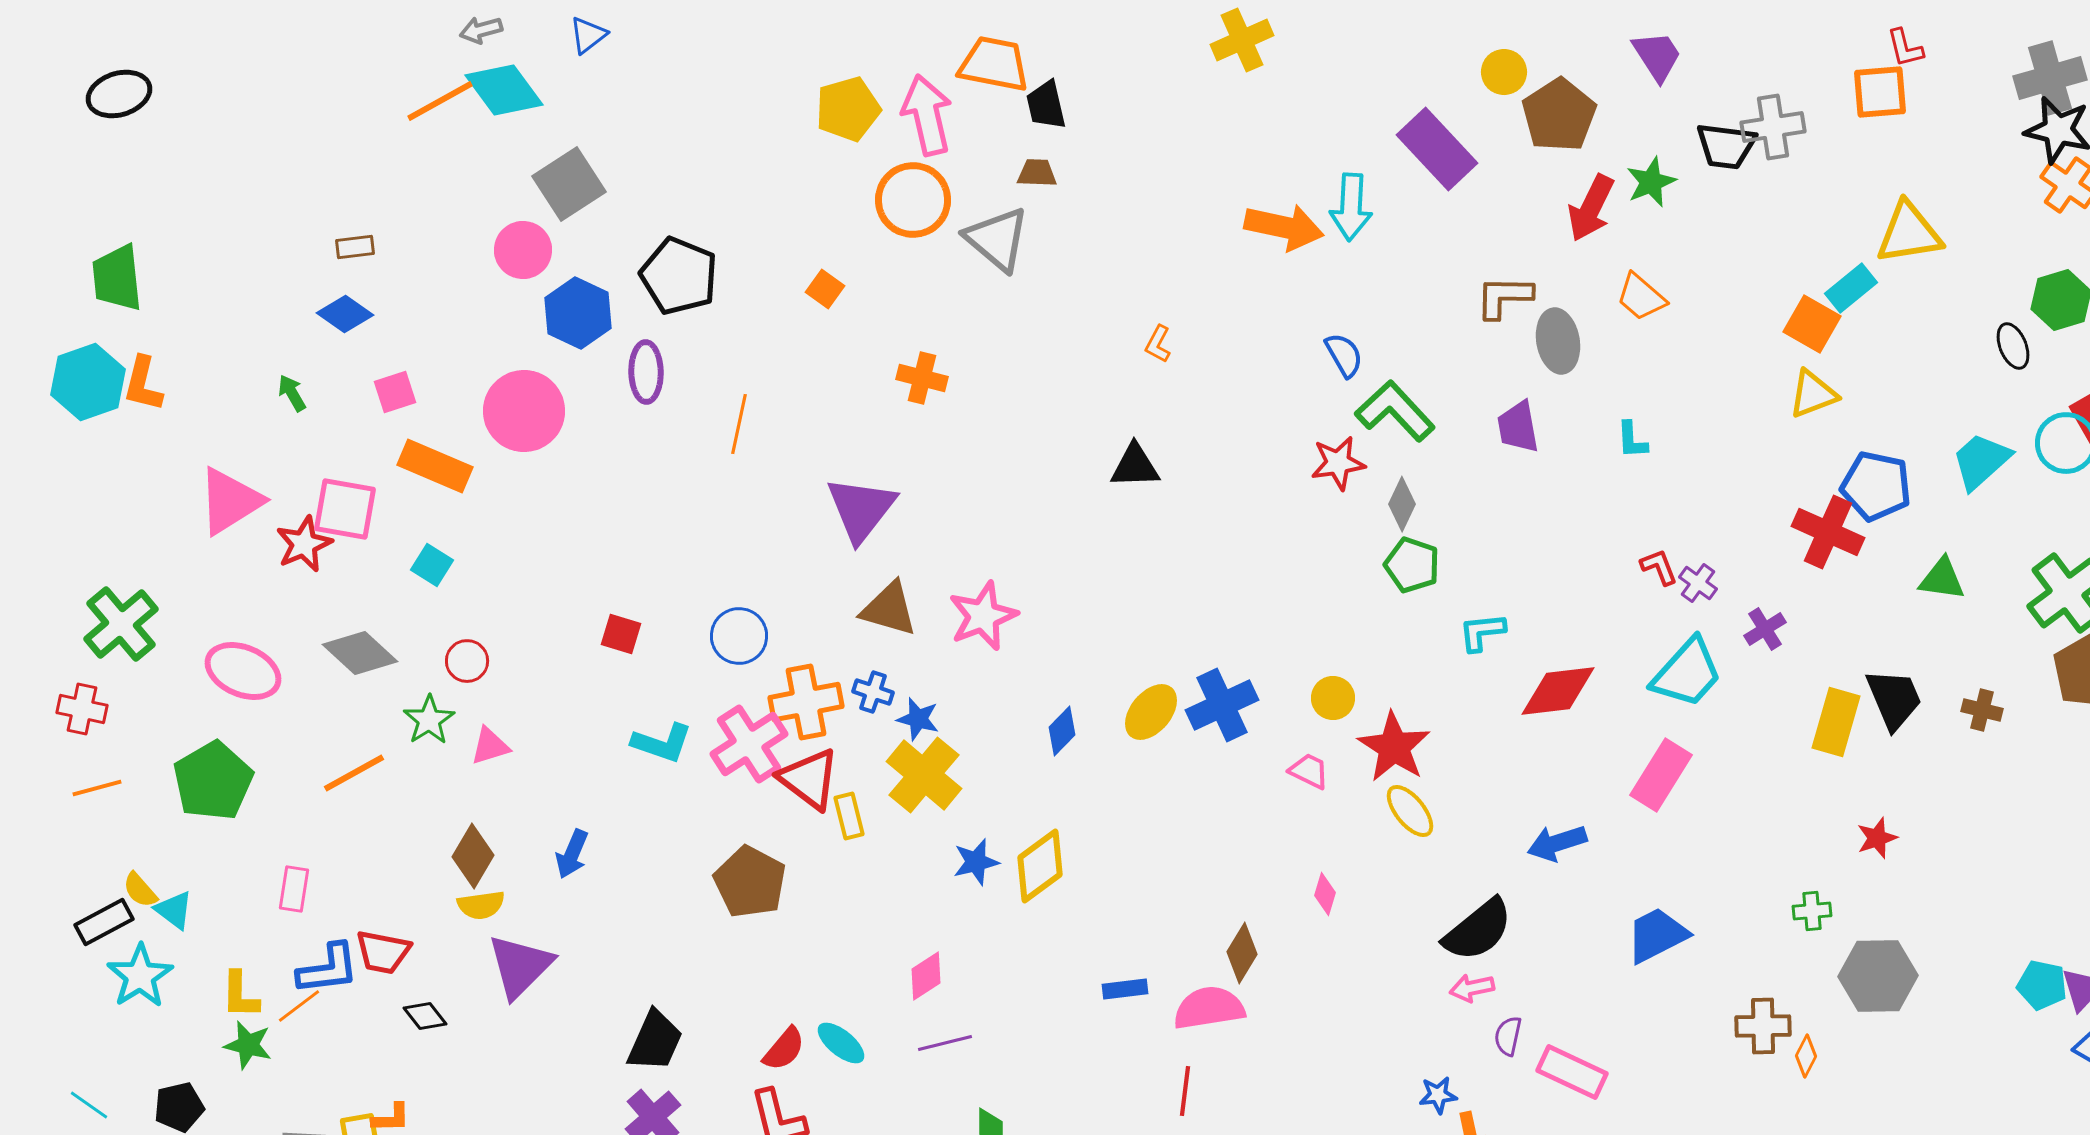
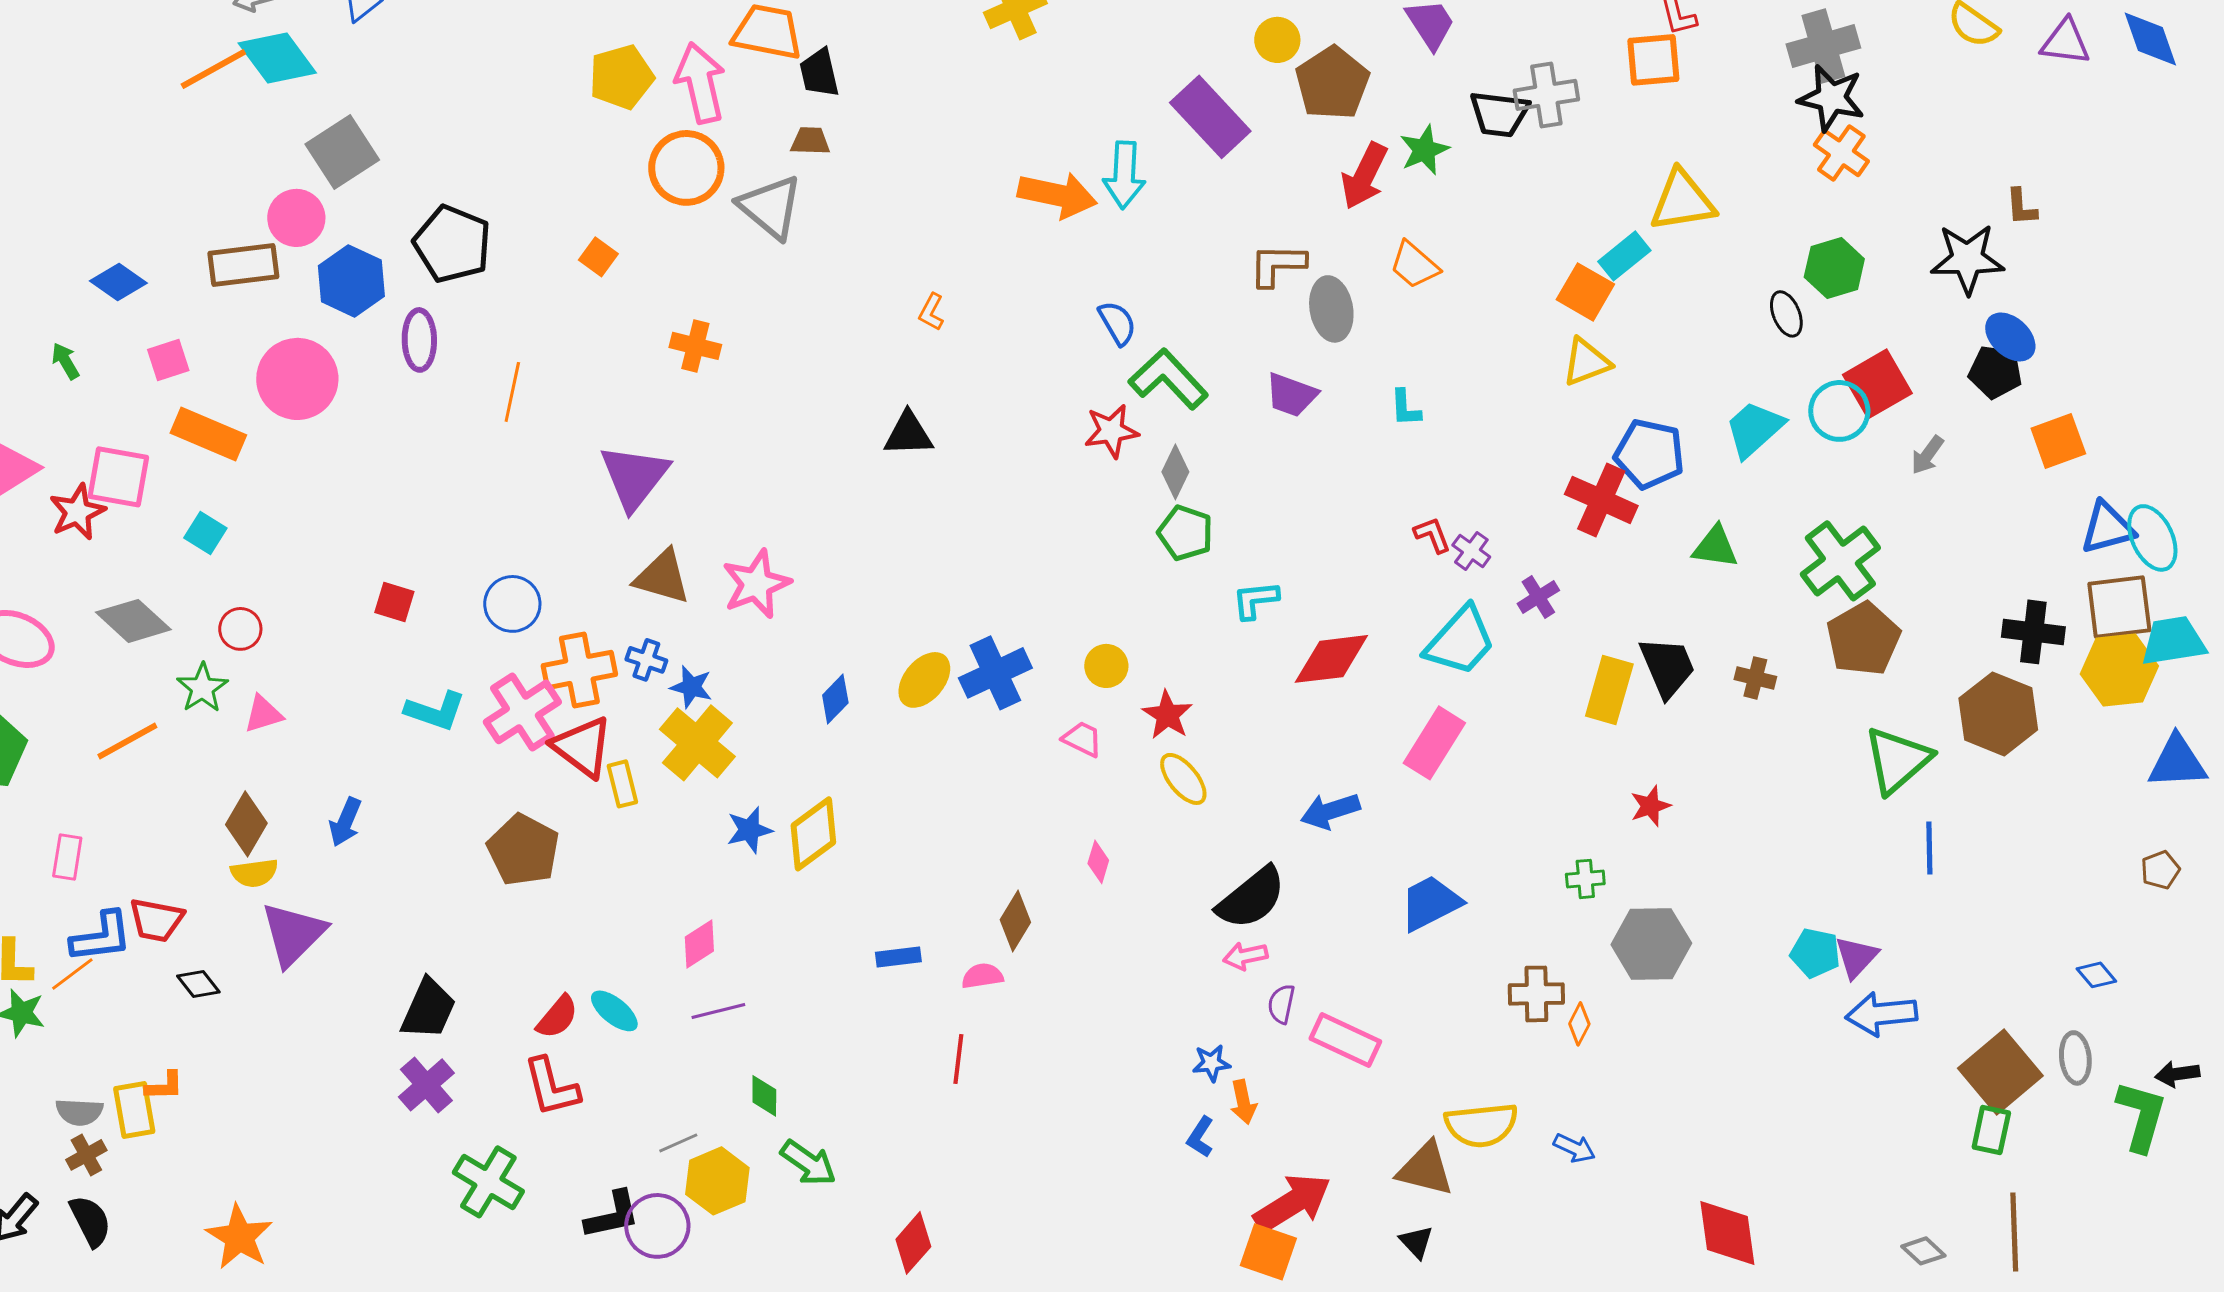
brown rectangle: (355, 247) -> (243, 265), moved, size x1.8
purple trapezoid: (1518, 427) -> (1291, 395), turned -60
red star: (1394, 747) -> (1167, 715), size x0.7
pink semicircle: (1209, 1008) -> (982, 976), size x0.6

